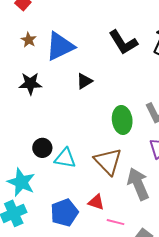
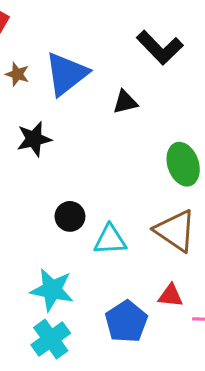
black triangle: (84, 81) -> (125, 102), moved, turned 30
black circle: (42, 148) -> (70, 216), moved

